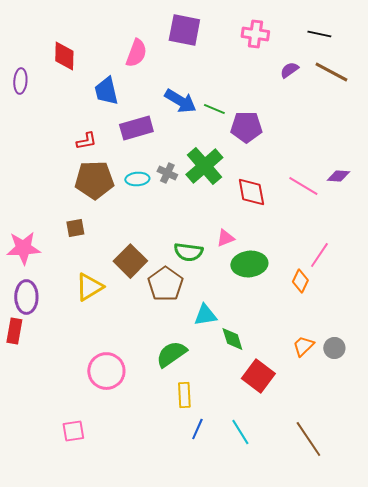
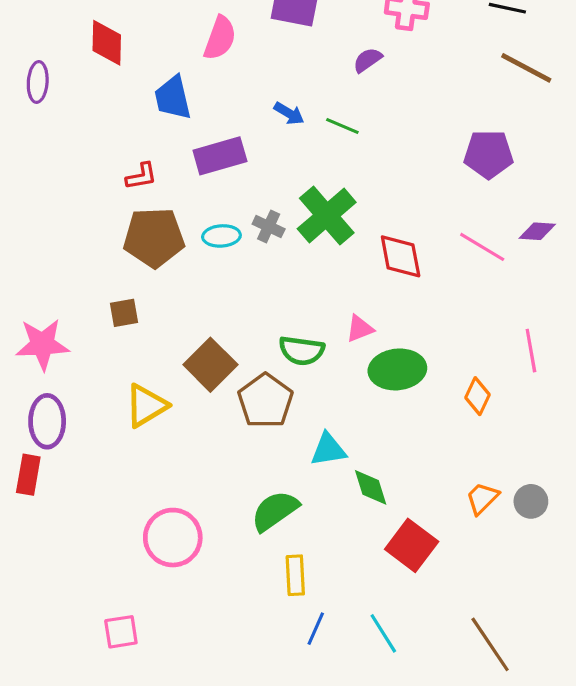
purple semicircle: (289, 70) -> (368, 60), moved
blue arrow: (180, 101) -> (289, 113), size x0.6
purple pentagon: (246, 127) -> (489, 154), moved
pink line: (319, 255) -> (531, 351), moved, turned -44

